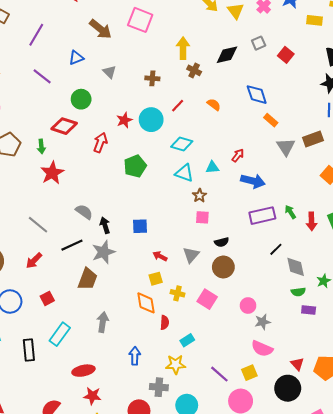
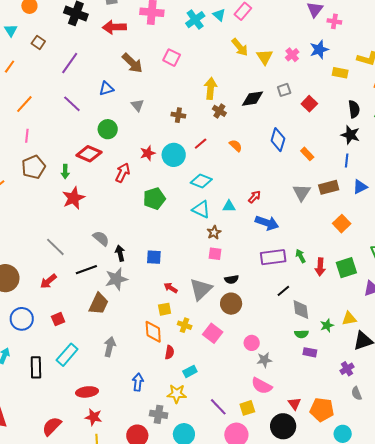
pink square: (140, 20) -> (172, 58), size x0.7
blue diamond: (257, 95) -> (278, 140), turned 30
orange rectangle: (271, 120) -> (307, 154), moved
gray triangle: (191, 255) -> (201, 289), size x1.4

